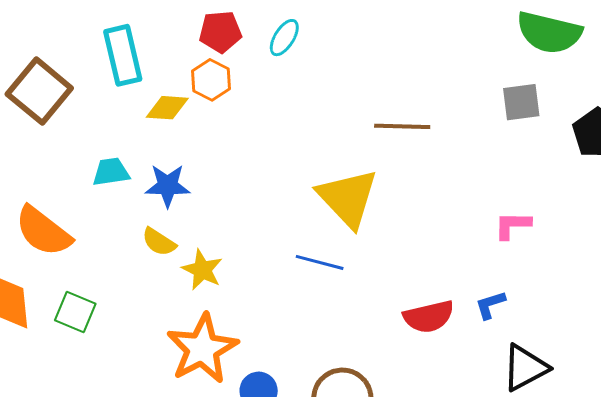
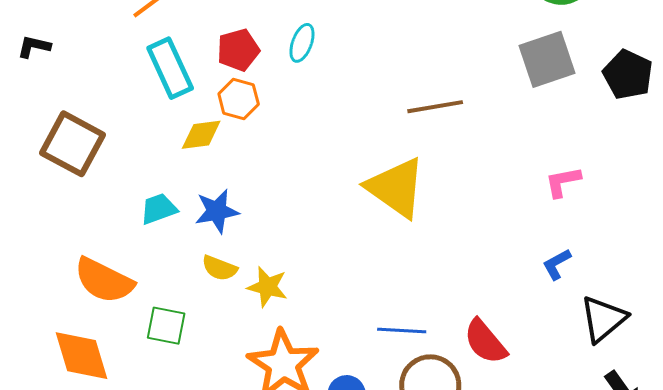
cyan rectangle: (123, 55) -> (170, 68), moved
gray square: (521, 102) -> (547, 59), size x1.4
blue line: (320, 262) -> (402, 331), moved
green square: (75, 312) -> (166, 326), moved
red semicircle: (429, 317) -> (485, 342), moved, turned 75

